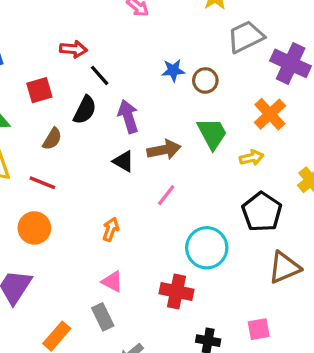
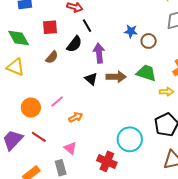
green trapezoid: (212, 134) -> (146, 73), turned -55
red line: (42, 183) -> (39, 137), moved
pink line: (166, 195) -> (57, 102), moved
orange arrow: (111, 229) -> (76, 117), turned 32

